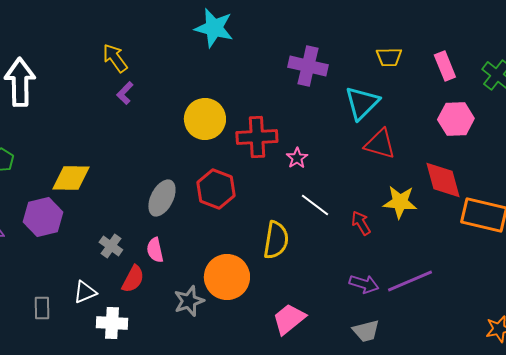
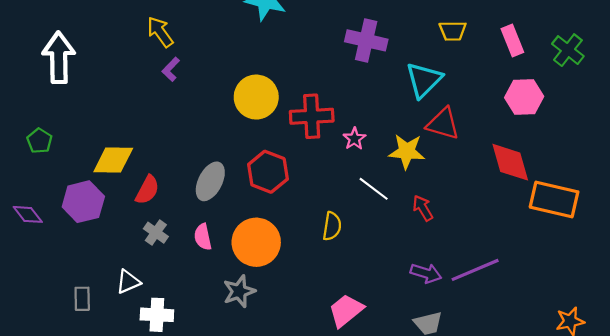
yellow star: (400, 202) -> (407, 151), moved
yellow semicircle: (276, 240) -> (332, 226), size x0.7
orange circle: (227, 277) -> (256, 242), moved
red semicircle: (133, 279) -> (147, 190), moved

